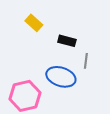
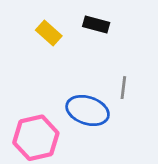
black rectangle: (67, 41) -> (96, 24), moved

